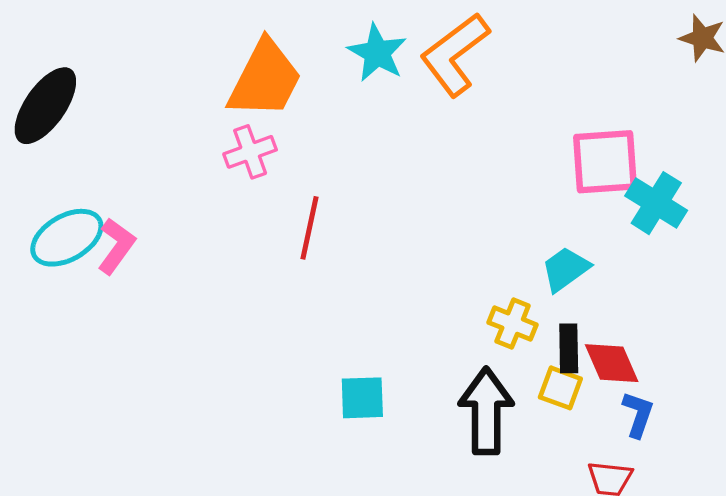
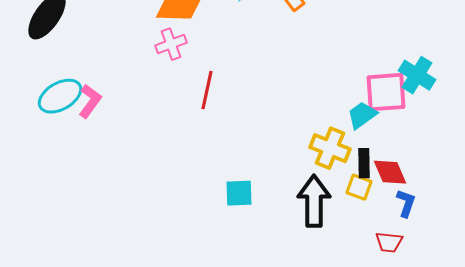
pink square: (605, 162) -> (386, 92), moved
yellow cross: (513, 324) -> (330, 148), size x1.4

